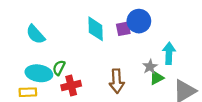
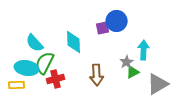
cyan diamond: (96, 29) -> (74, 42), moved
cyan semicircle: (36, 34) -> (35, 43), moved
green semicircle: (59, 68) -> (45, 63), size x1.6

